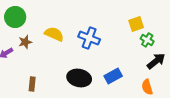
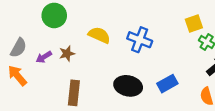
brown star: (25, 42) -> (67, 54), moved
brown rectangle: (32, 84) -> (74, 93), size x1.5

